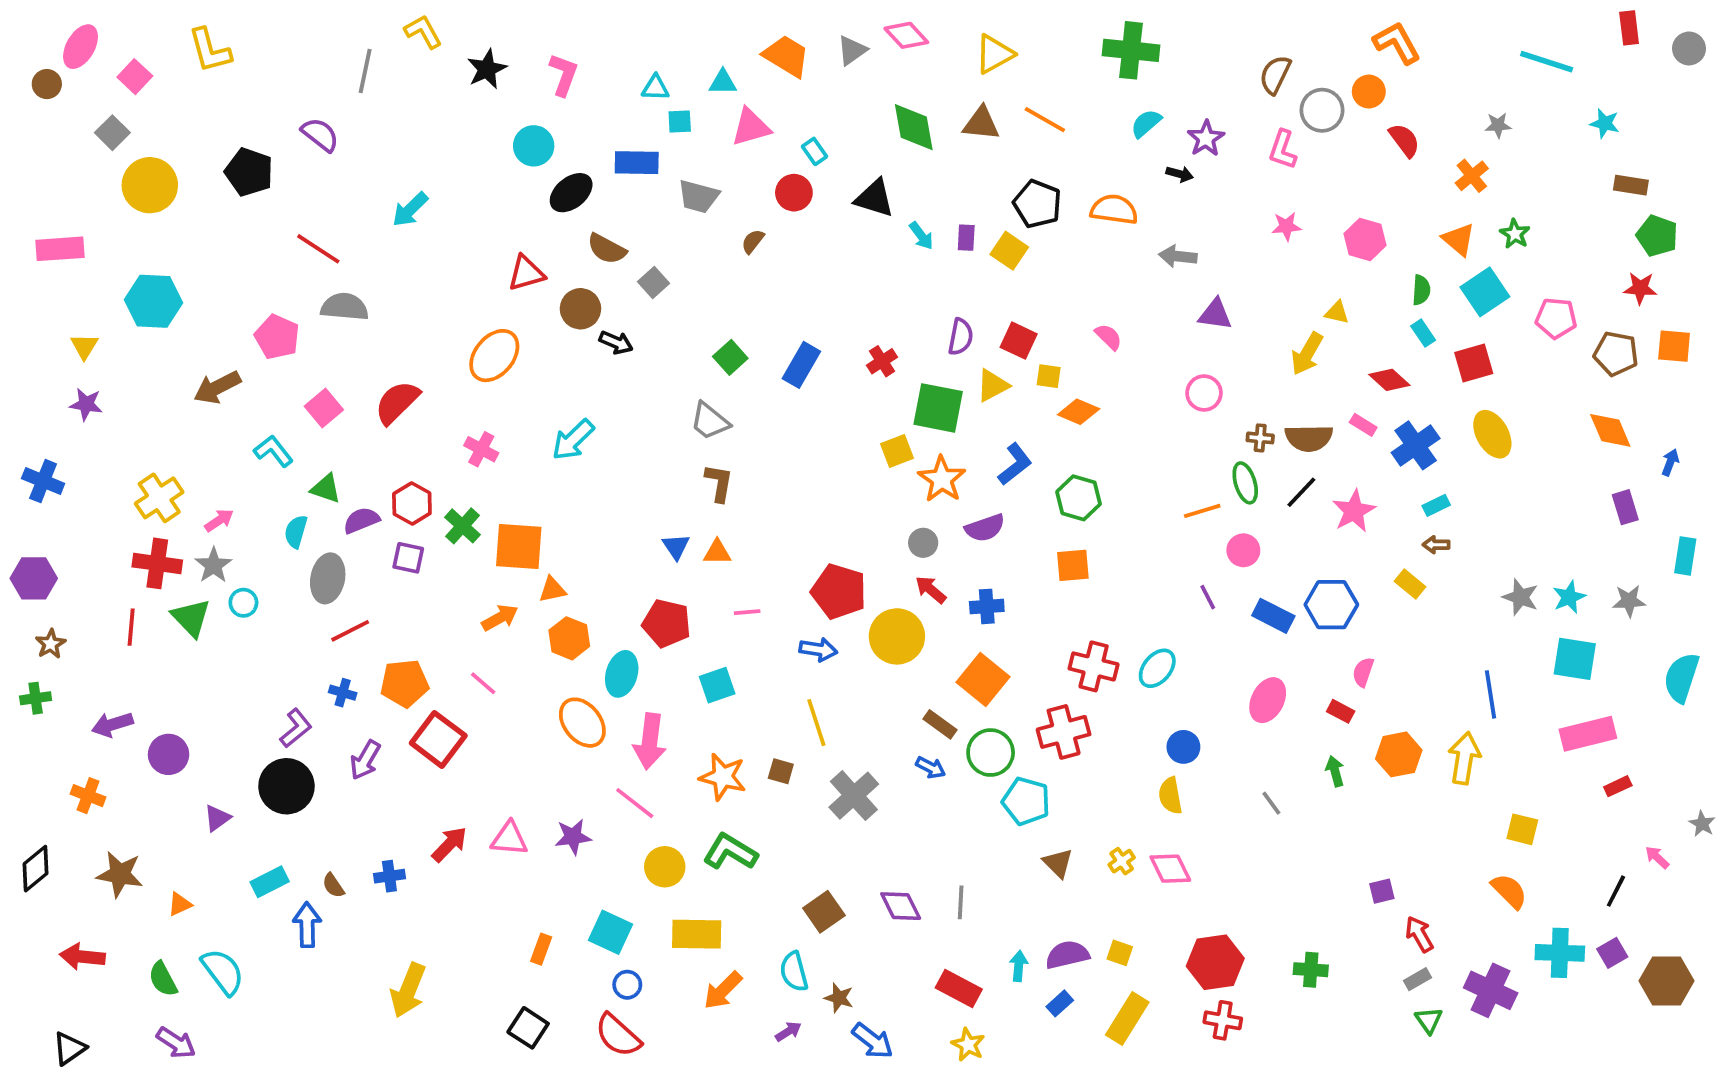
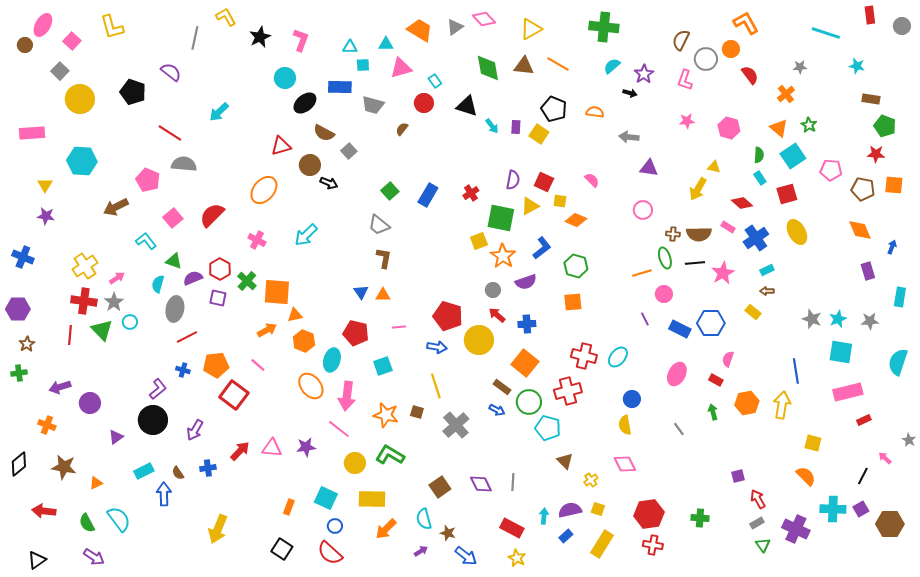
orange semicircle: (1114, 210) -> (595, 112), size x0.7
black line: (1301, 492) -> (695, 263), turned 42
purple arrow: (365, 760) -> (195, 430), moved
yellow cross: (1122, 861) -> (591, 480), moved

